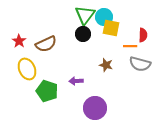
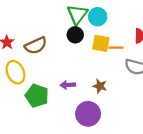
yellow square: (111, 28) -> (101, 43), moved
orange line: (130, 46) -> (116, 48), moved
brown star: (106, 65) -> (100, 86), moved

